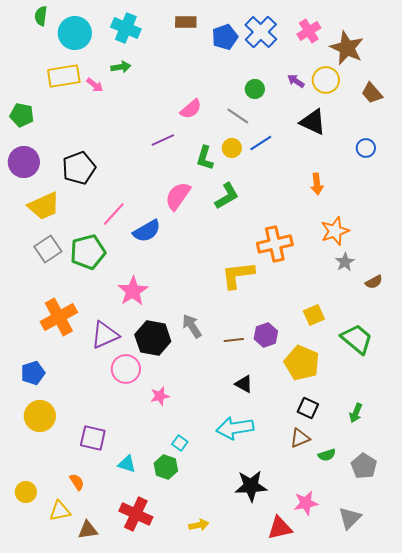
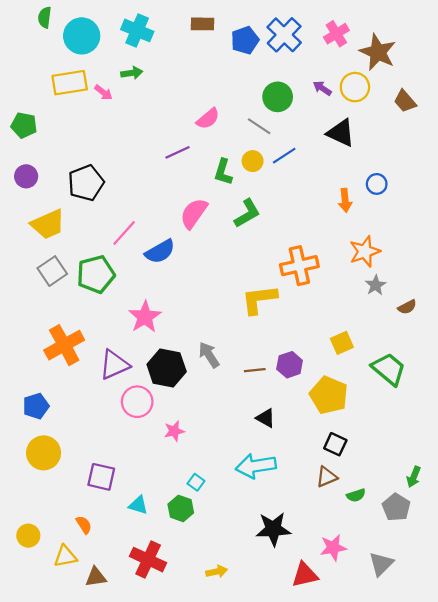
green circle: (255, 89) -> (278, 97), size x1.4
blue circle: (366, 148) -> (377, 184), moved
purple circle: (24, 162) -> (26, 176), size x0.7
green arrow: (356, 413) -> (414, 477), moved

